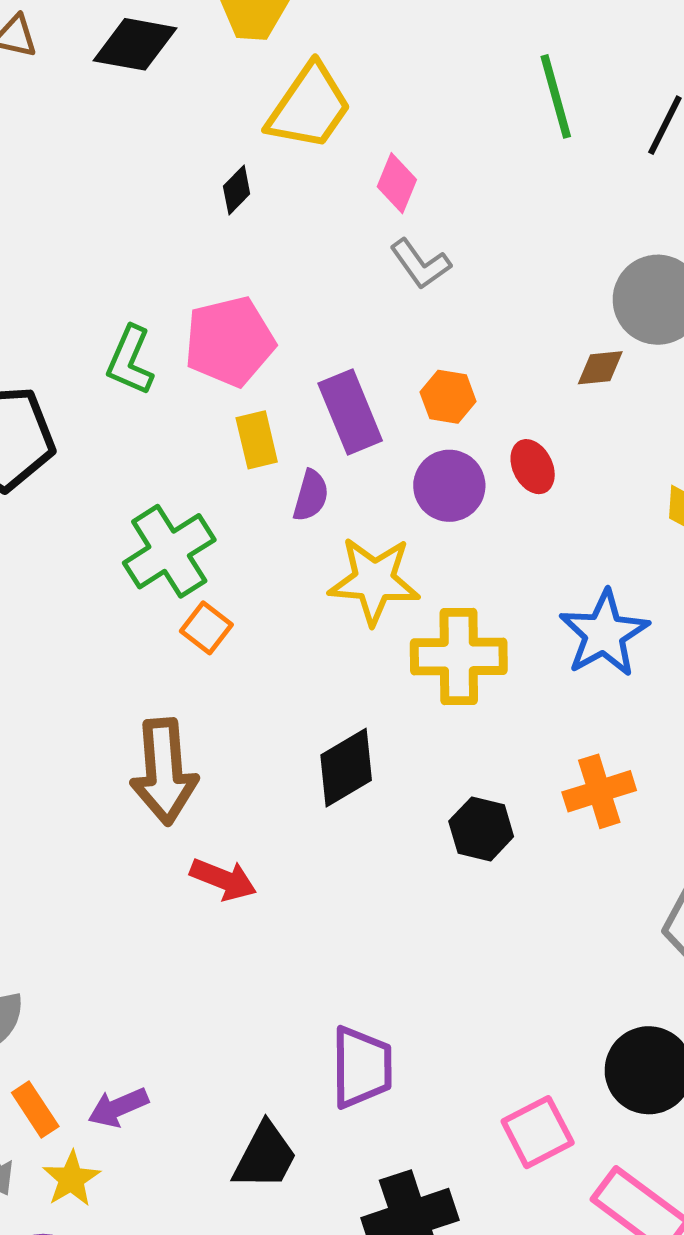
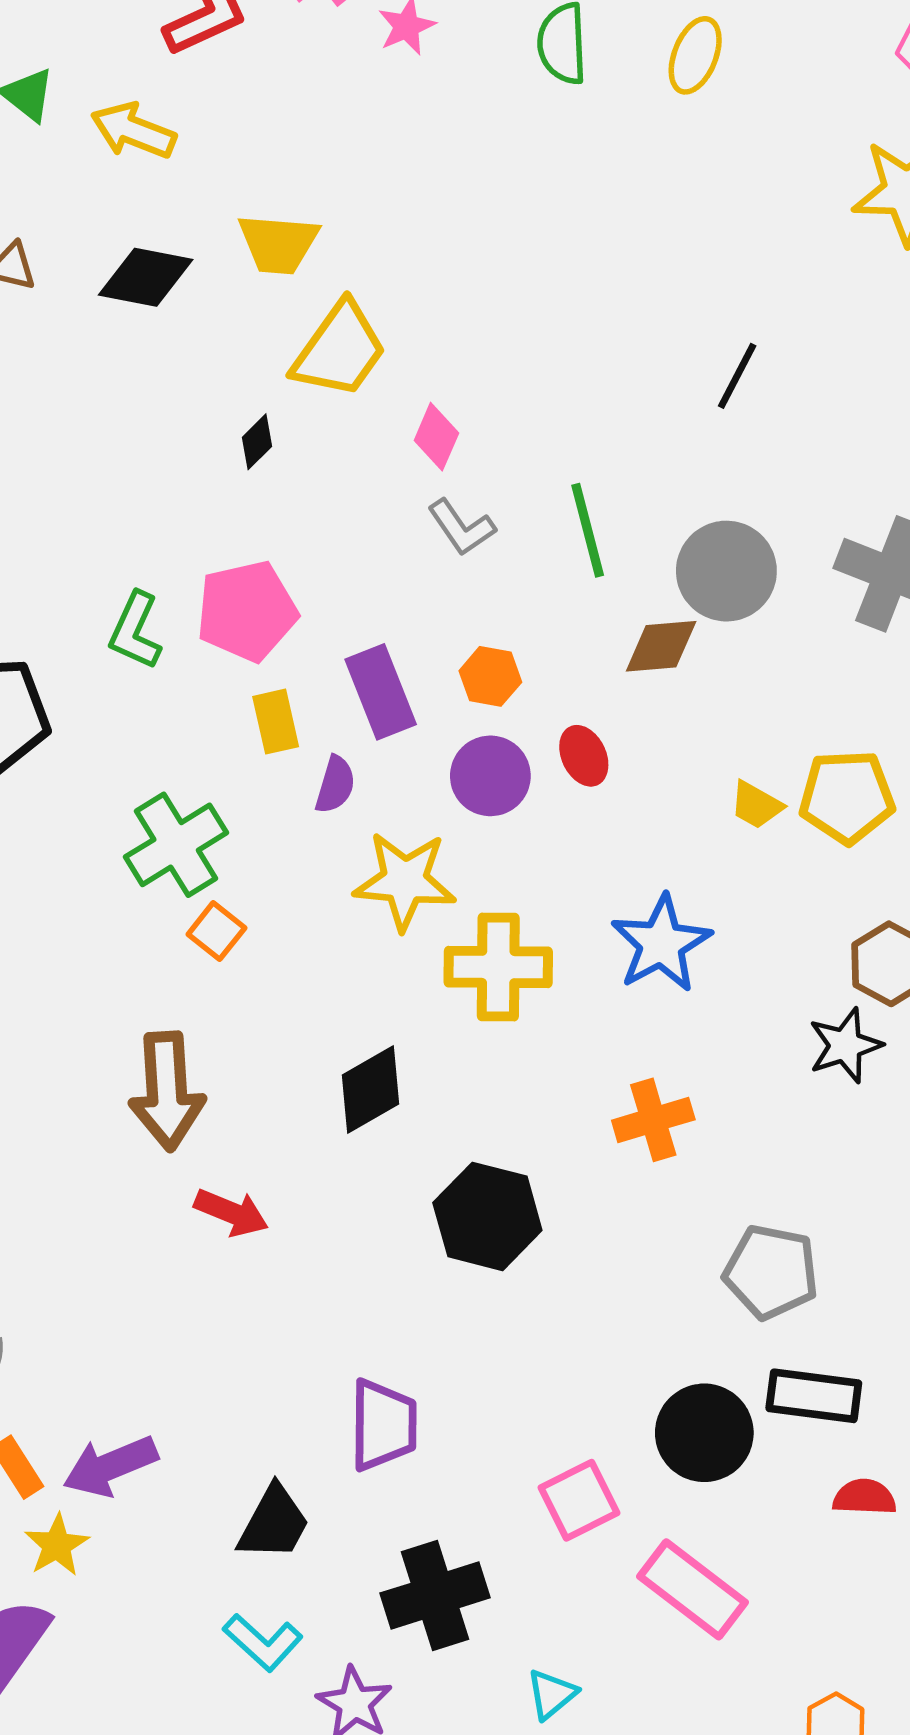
green line: (556, 96) -> (588, 530), moved
brown diamond: (600, 368) -> (661, 646), size x1.4
black hexagon: (481, 829) -> (487, 1216), moved, size x1.5
purple arrow: (118, 1107) -> (110, 1466), size x1.4

